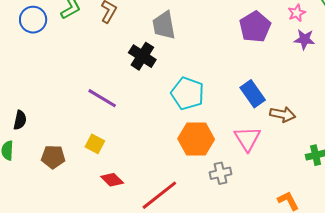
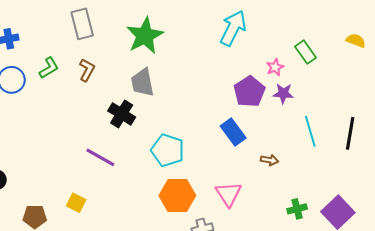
purple pentagon: (255, 27) -> (249, 92), moved
blue rectangle: (253, 94) -> (233, 132), moved
purple line: (102, 98) -> (100, 157), moved
brown arrow: (283, 114) -> (269, 160), moved, size x0.7

